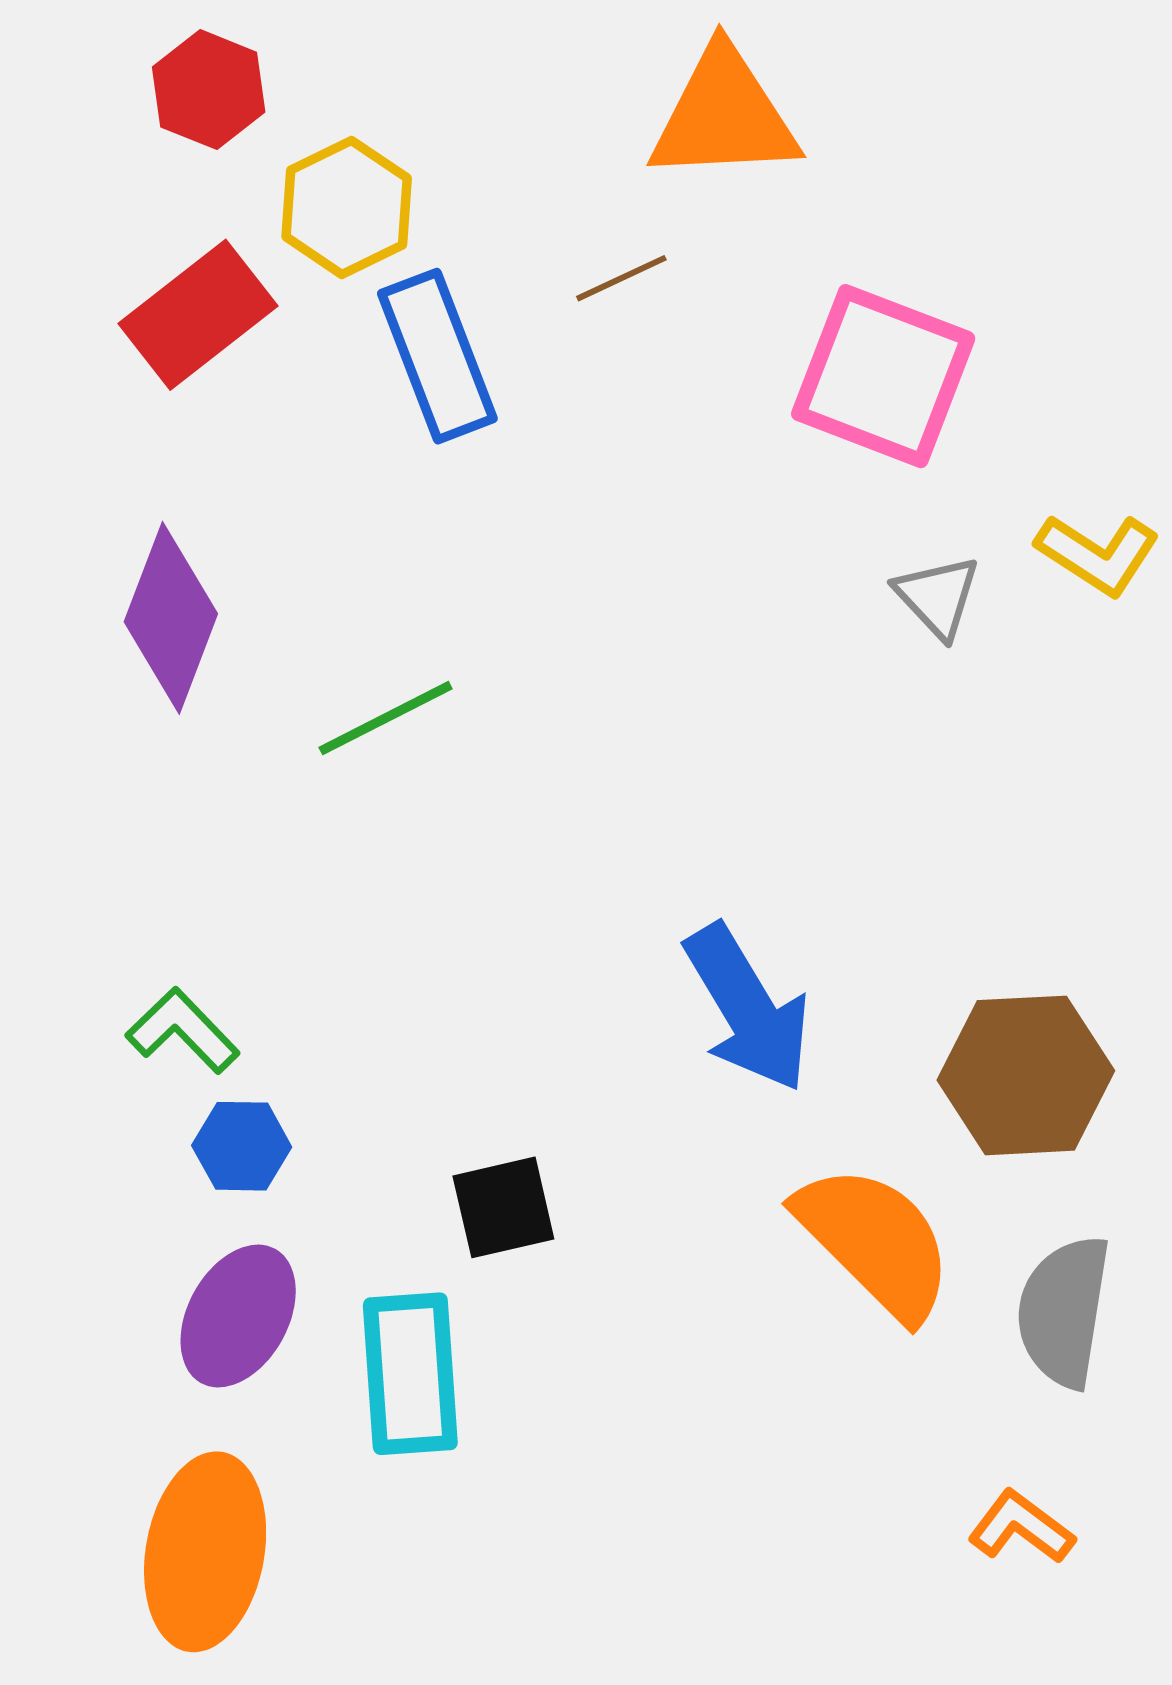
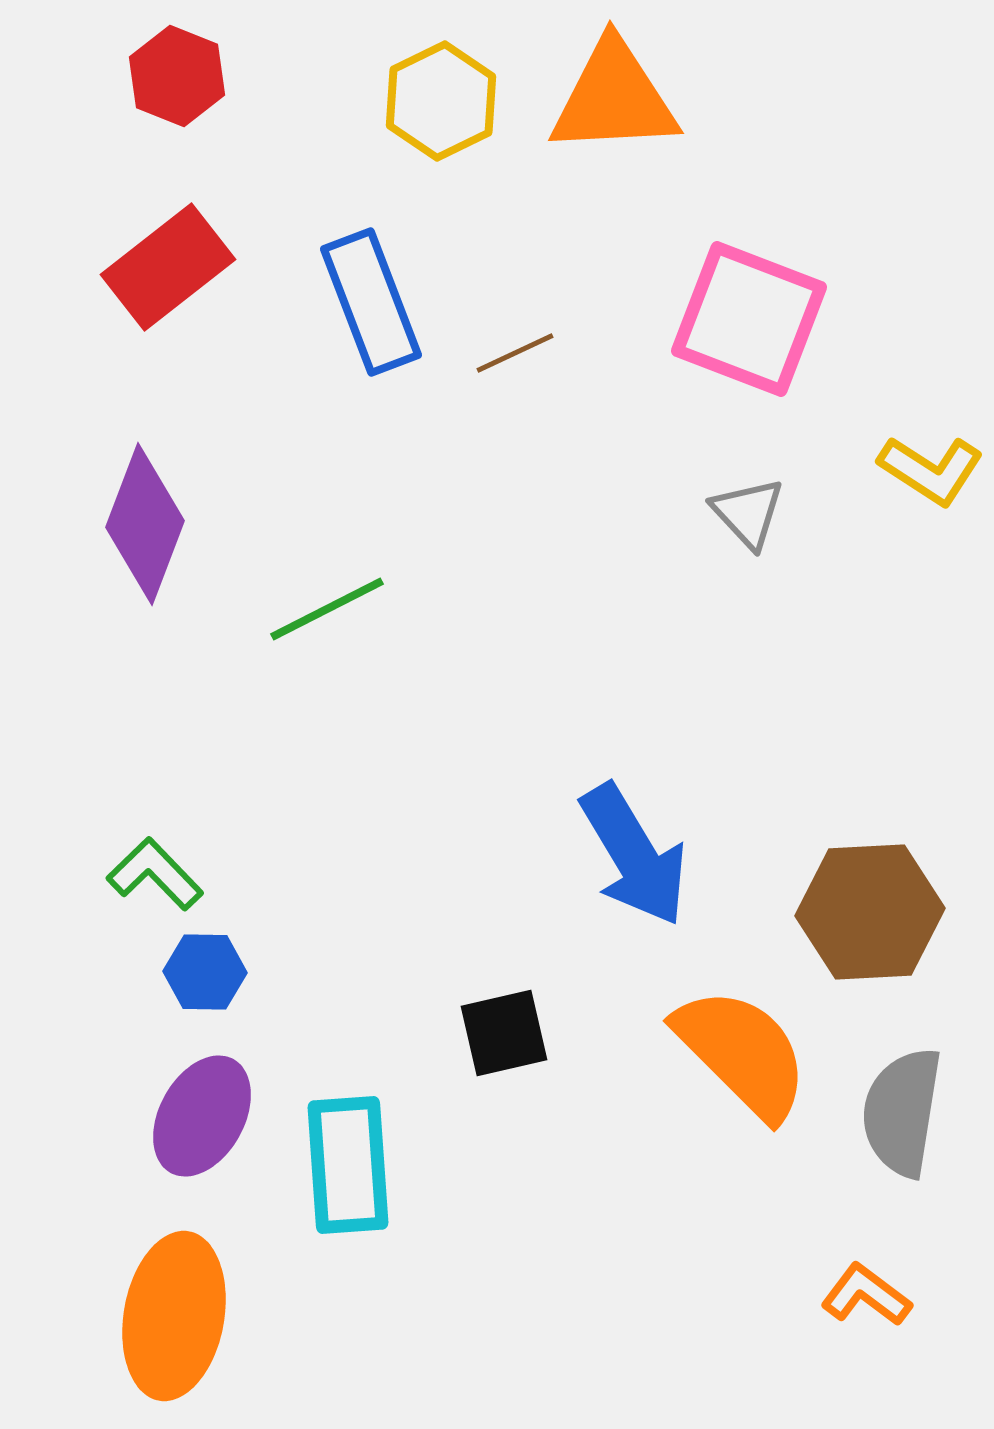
yellow hexagon: (347, 207) -> (441, 101), moved
brown line: (621, 278) -> (515, 353), moved
gray triangle: (937, 597) -> (748, 513), moved
black square: (503, 1207) -> (504, 1033), moved

